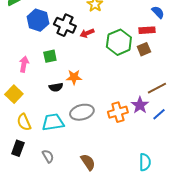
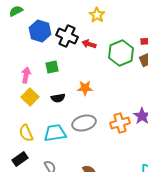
red arrow: (87, 33) -> (89, 44), turned 40
orange star: (74, 77) -> (85, 88), moved
yellow square: (14, 94) -> (30, 97), moved
black rectangle: (18, 148) -> (20, 159), turned 35

